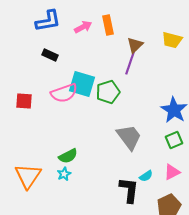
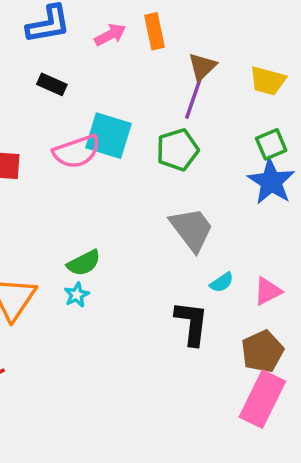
yellow trapezoid: (172, 40) -> (268, 81), moved
green pentagon: (108, 92) -> (177, 150), moved
green square: (174, 140) -> (271, 144), moved
cyan semicircle: (146, 176) -> (222, 282), moved

